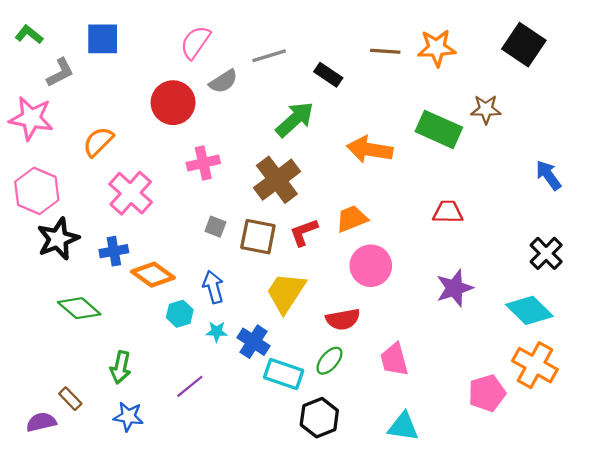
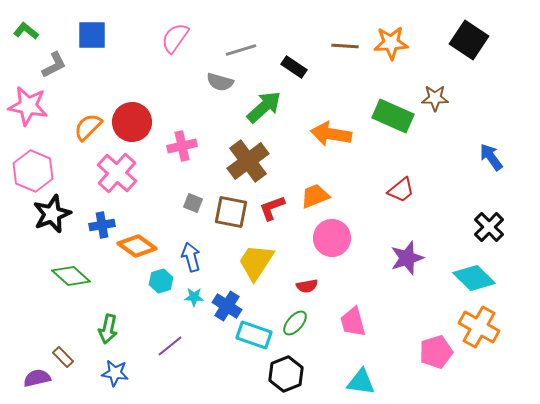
gray semicircle: (223, 81) -> (220, 82), moved, turned 48
red circle: (173, 103) -> (132, 122), moved
red trapezoid: (448, 212) -> (401, 190), turned 140
red semicircle: (343, 319) -> (307, 286), size x0.7

